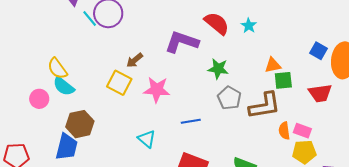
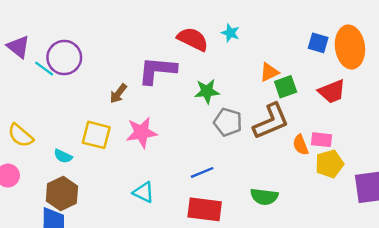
brown arrow: (135, 60) -> (118, 94), moved
cyan semicircle: (64, 86) -> (63, 156), moved, size x0.7
blue line: (191, 121) -> (202, 172), moved

